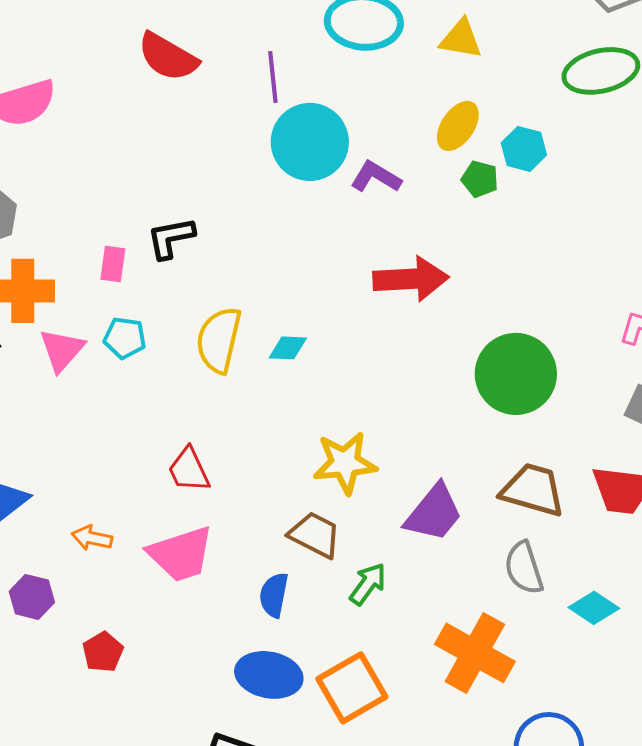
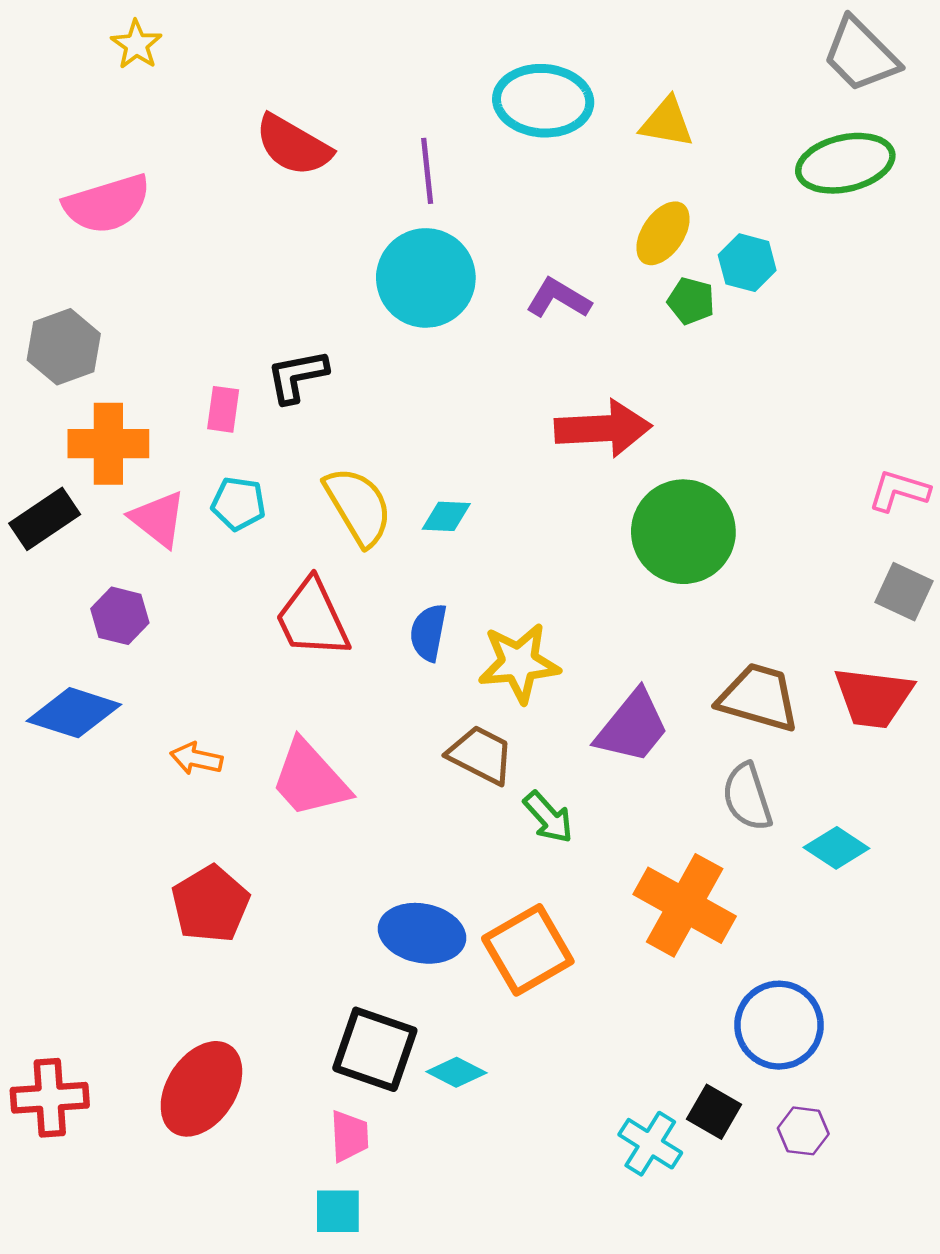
cyan circle: (310, 142) -> (426, 278), moved
yellow semicircle: (219, 340) -> (358, 506), turned 136
pink triangle: (62, 350) -> (158, 519), turned -33
green circle: (516, 374) -> (683, 532), moved
red trapezoid: (189, 470) -> (312, 618), moved, size x1.4
pink trapezoid: (181, 554) -> (310, 779), turned 66
green arrow: (368, 584) -> (548, 817), turned 102
blue semicircle: (274, 595) -> (428, 632), moved
purple hexagon: (32, 597) -> (120, 616), moved
red pentagon: (103, 652) -> (210, 904), size x1.5

